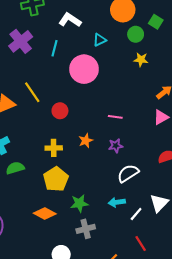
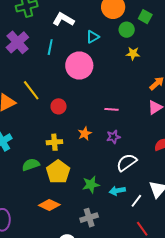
green semicircle: (15, 168) -> (31, 165), moved
green star: (79, 203) -> (91, 185), moved

